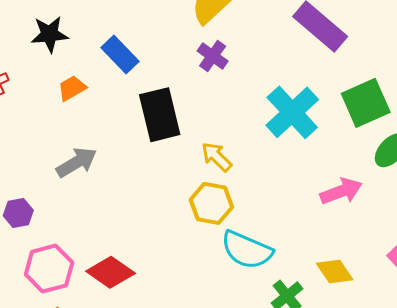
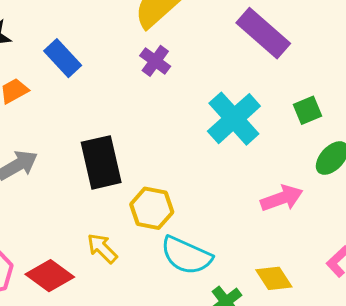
green square: (366, 103) -> (308, 110), size x0.6
black rectangle: (160, 115) -> (101, 162), moved
yellow arrow: (217, 157) -> (102, 248), moved

